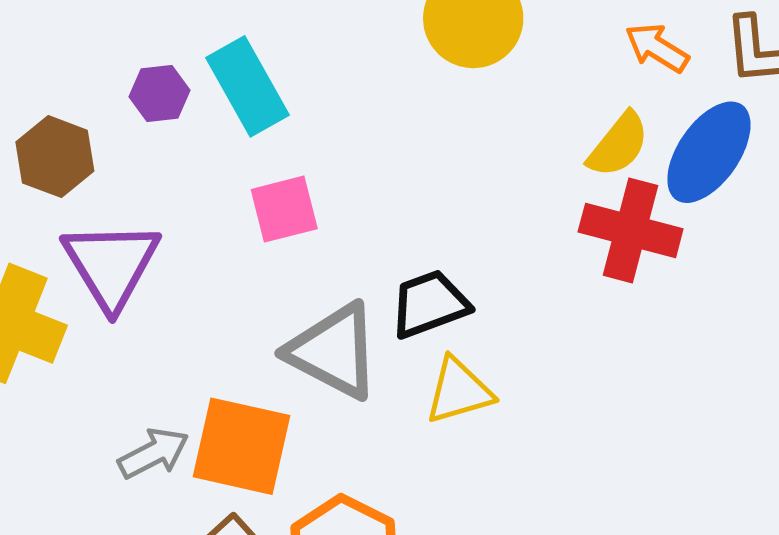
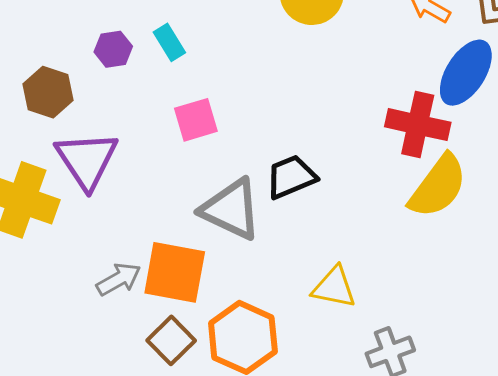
cyan rectangle: (248, 86) -> (169, 42), size x0.6
yellow semicircle: (618, 145) -> (438, 186), moved, size x1.5
yellow triangle: (459, 391) -> (334, 287), moved, turned 30

